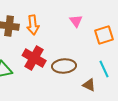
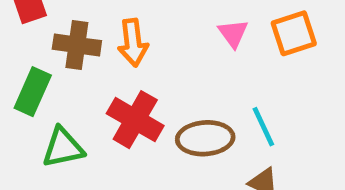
orange square: (104, 35) -> (294, 33), moved
cyan line: (104, 69) -> (263, 127), moved

